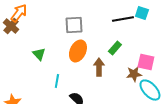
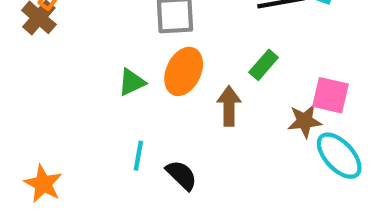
green triangle: (39, 54) -> (132, 82), moved, turned 48
cyan line: (57, 81) -> (138, 156), moved

